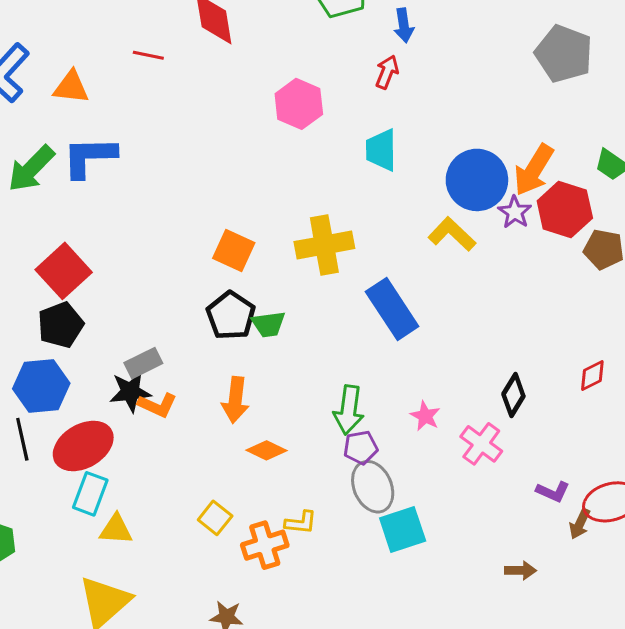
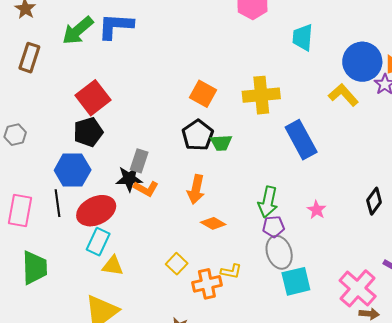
gray rectangle: (143, 363) -> (139, 161), turned -50
pink cross: (481, 444) -> (358, 288), moved, size x1.4

